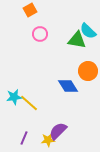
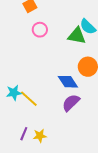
purple semicircle: (58, 131) -> (71, 103), moved
yellow star: (48, 140) -> (40, 136), moved

